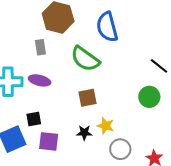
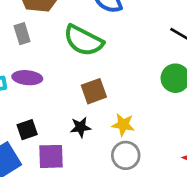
black star: (84, 133) -> (80, 127), moved
gray circle: (120, 149) -> (126, 155), moved

